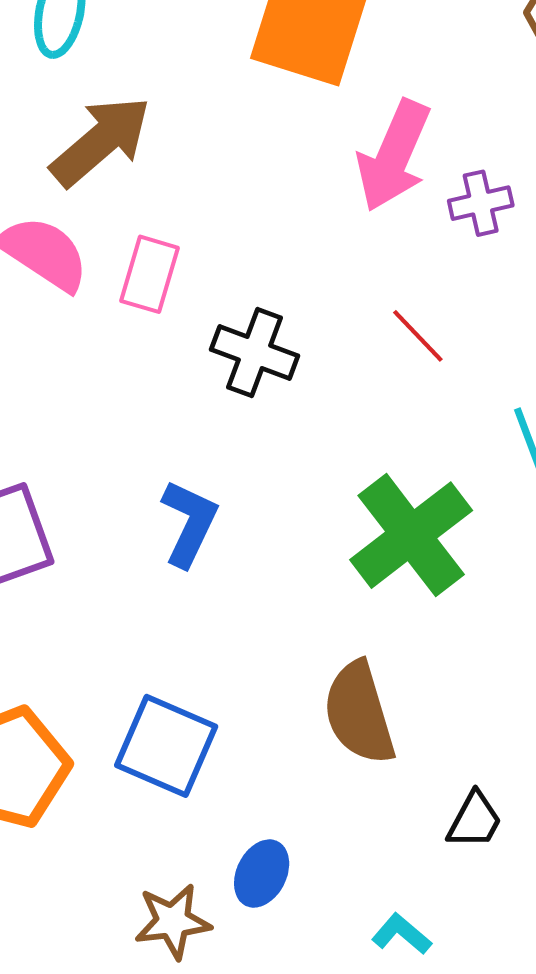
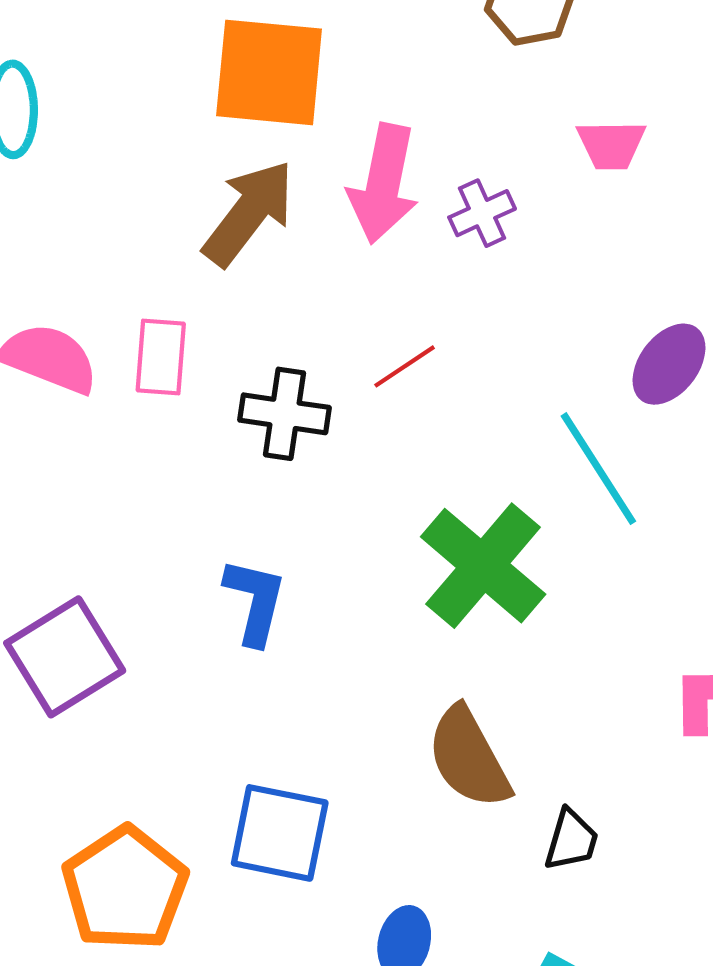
brown arrow: (101, 141) -> (249, 213), moved
red line: (418, 336) -> (405, 366), moved, turned -68
black trapezoid: (475, 820) -> (571, 840), moved

